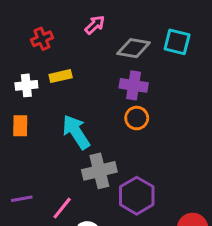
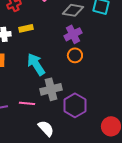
purple cross: (134, 85) -> (73, 34), turned -36
pink line: (62, 208) -> (27, 103), moved, turned 56

